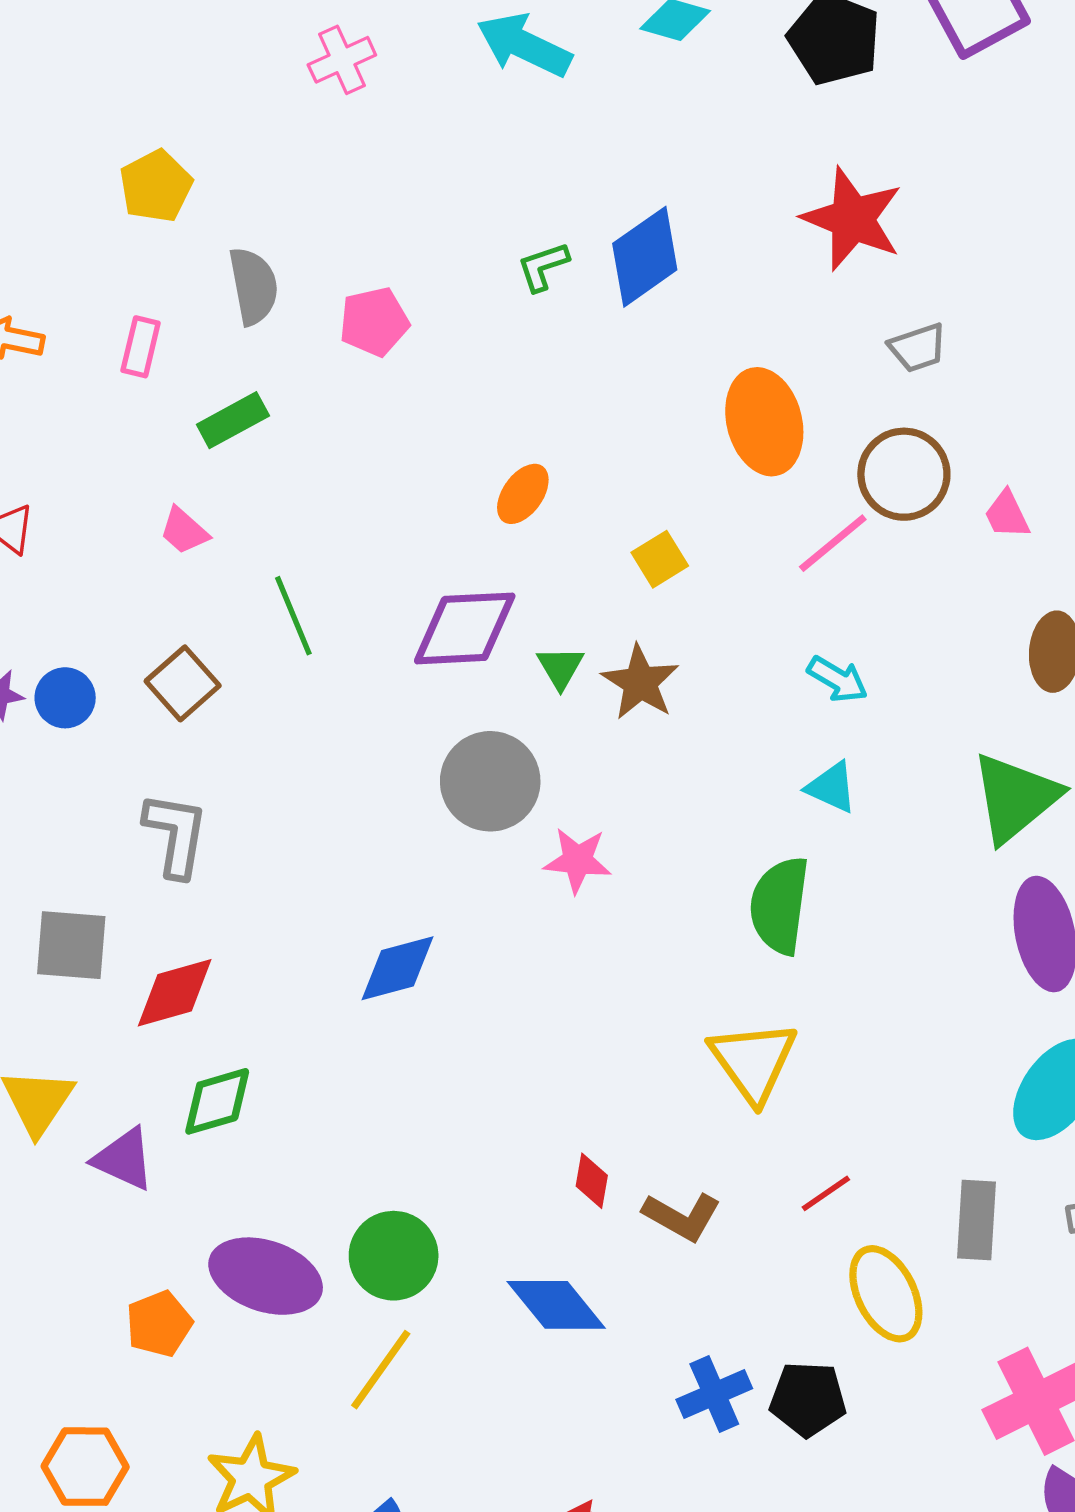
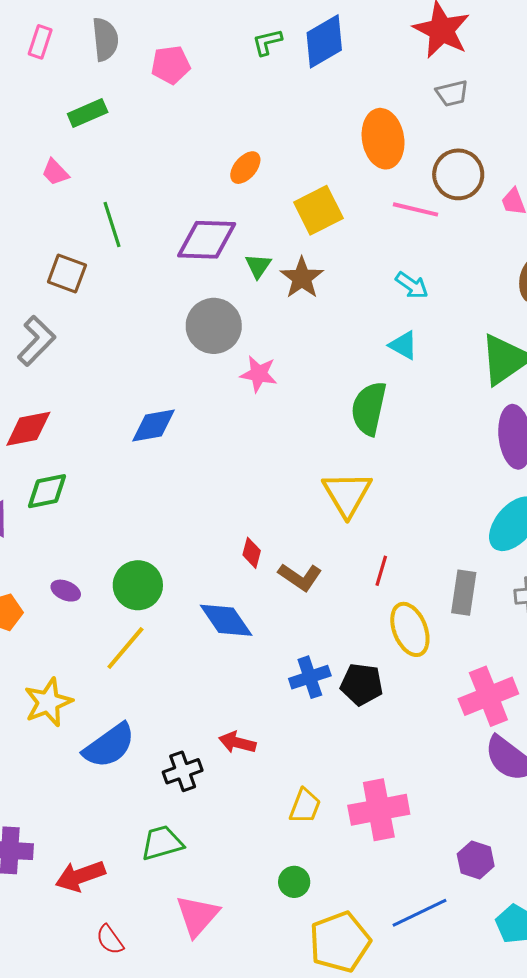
pink rectangle: (141, 347) -> (40, 42), moved
gray trapezoid: (918, 348) -> (452, 93), moved
pink line: (833, 543) -> (415, 209), turned 48
yellow square: (660, 559) -> (318, 210), size x1.6
brown square: (183, 683) -> (67, 274), moved, turned -33
gray L-shape: (176, 835) -> (36, 341), turned 30
red line: (826, 1193) -> (381, 571), turned -44
purple ellipse: (266, 1276) -> (66, 591), size x0.5

